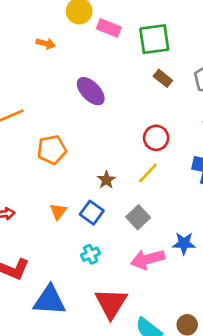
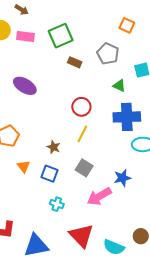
orange triangle: (58, 211) -> (24, 166), moved
cyan cross: (91, 254) -> (57, 204), turned -32

